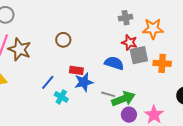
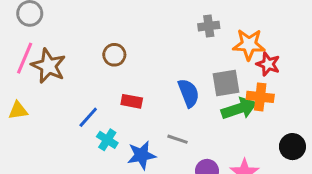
red star: (129, 43) -> (268, 64), moved
blue semicircle: (114, 63) -> (189, 93), turned 48
blue star: (84, 82) -> (141, 155), moved
green arrow: (123, 99) -> (239, 109), moved

